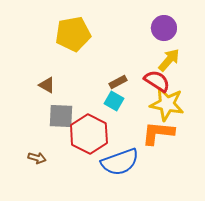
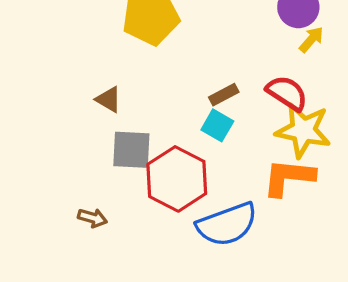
yellow arrow: (169, 60) -> (311, 39), moved, size x0.7

